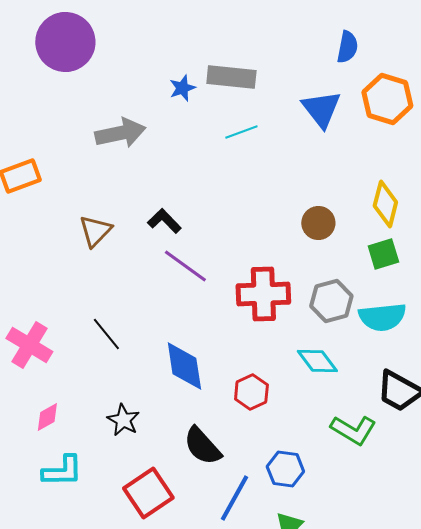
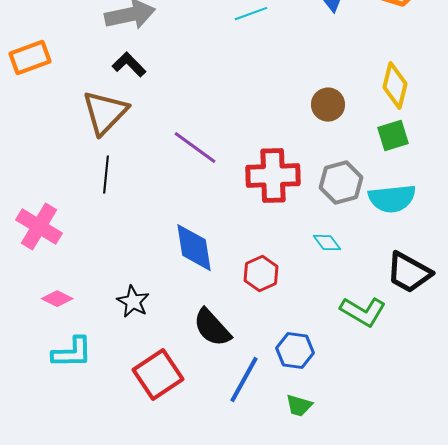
black L-shape: (164, 221) -> (129, 65), moved
brown triangle: (95, 231) -> (105, 113), size x1.4
black line: (106, 334) -> (106, 175), moved, turned 45
cyan diamond: (317, 361) -> (327, 243), size x0.7
pink diamond: (47, 417) -> (57, 299), turned 56

